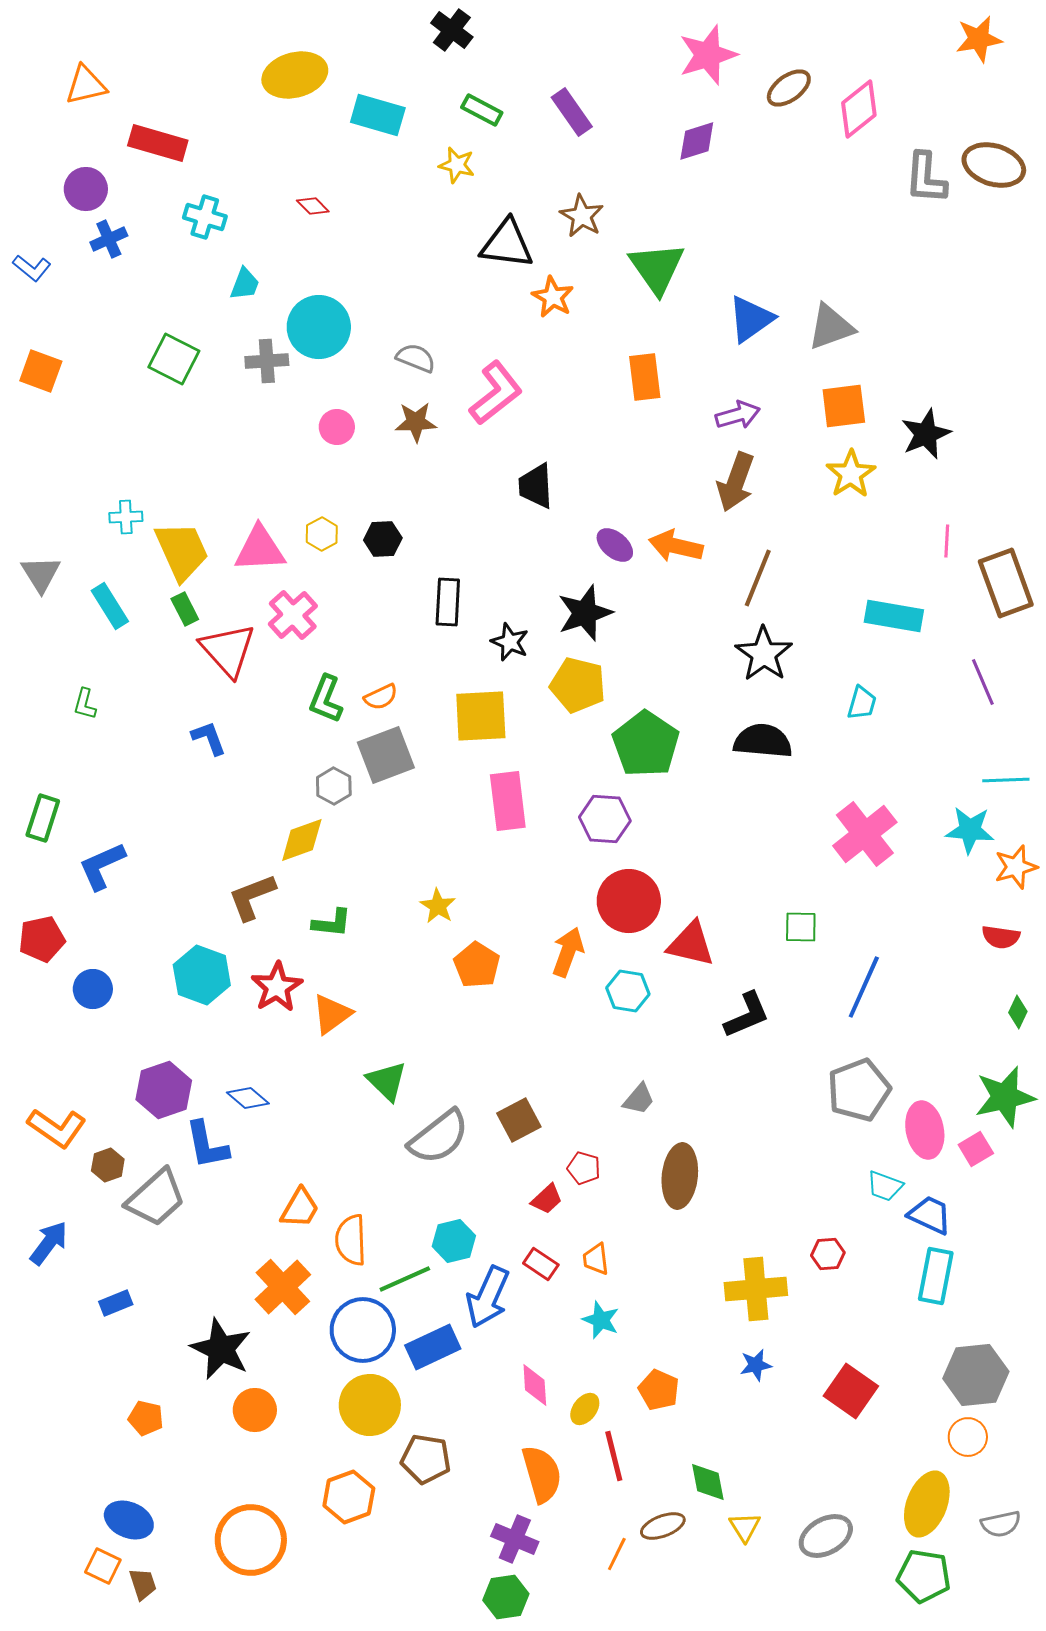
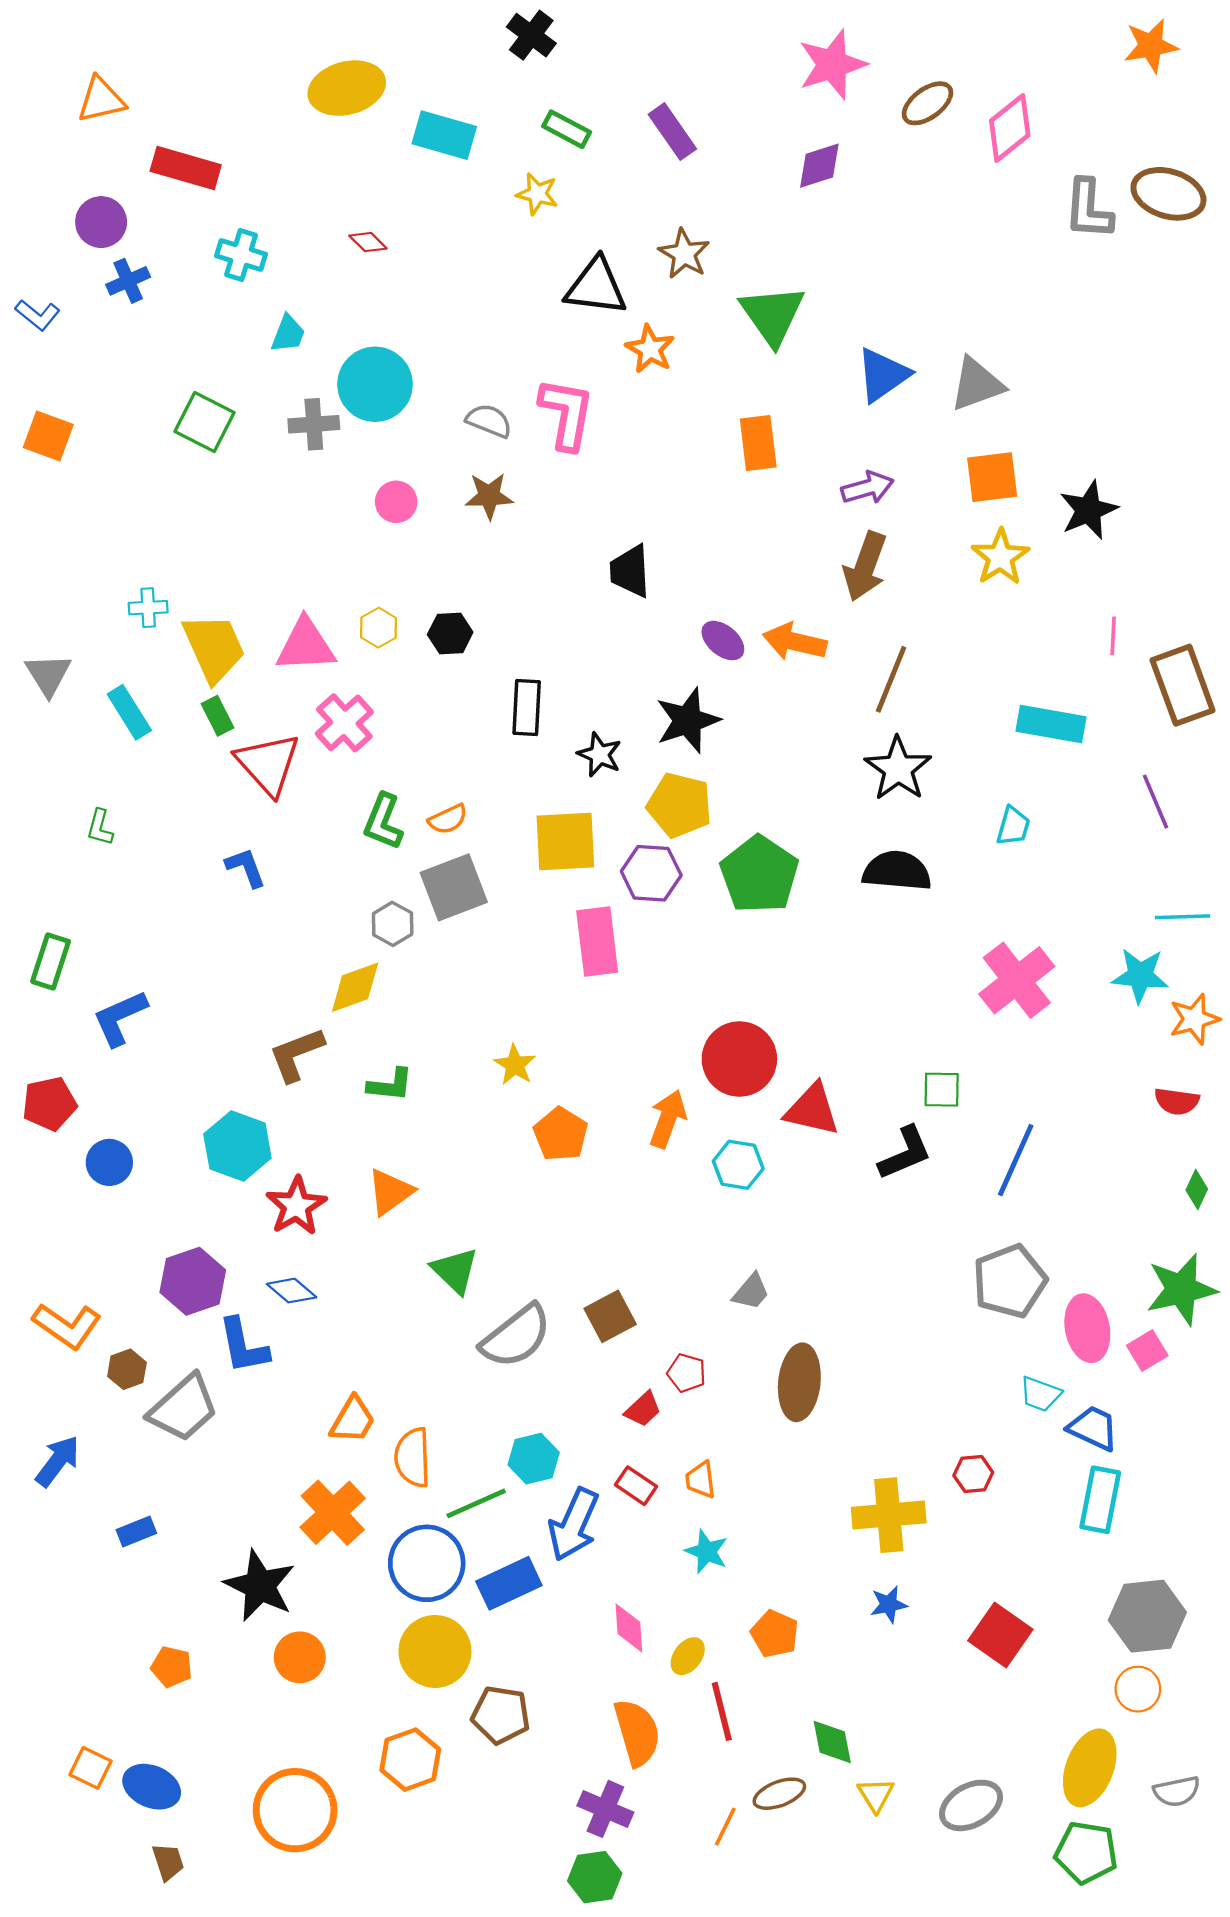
pink L-shape: (496, 393) -> (567, 414), moved, turned -42
purple hexagon: (605, 819) -> (651, 873), moved
red star: (277, 987) -> (296, 1206), moved
black L-shape: (747, 1015) -> (905, 1153), moved
orange square: (103, 1566) -> (91, 1768), moved

